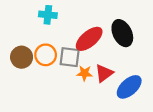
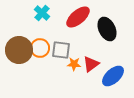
cyan cross: (48, 15) -> (42, 13), turned 35
red ellipse: (89, 39) -> (78, 17), moved
brown circle: (22, 57) -> (19, 50), size x1.4

